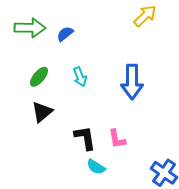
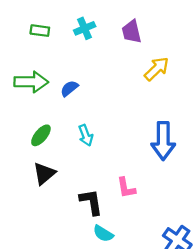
blue arrow: (132, 82) -> (163, 141), moved
pink L-shape: (117, 139) -> (126, 188), moved

